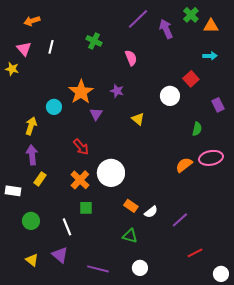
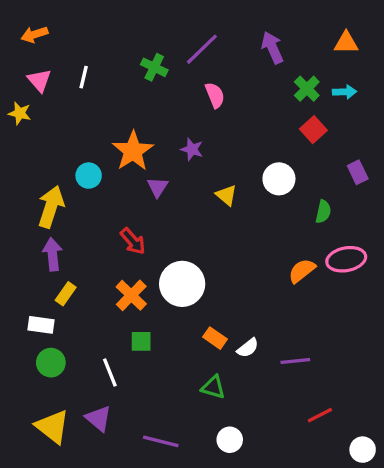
green cross: (191, 15) -> (307, 89), moved
purple line: (138, 19) -> (202, 49), moved
orange arrow: (32, 21) -> (34, 34), moved
white circle: (170, 96) -> (279, 179), moved
yellow arrow: (31, 126) -> (51, 207), size x1.4
white rectangle: (13, 191) -> (41, 325), moved
purple line: (180, 220) -> (295, 361), turned 36
yellow triangle: (32, 260) -> (52, 427), size x1.6

